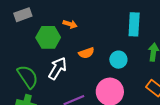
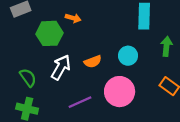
orange semicircle: (86, 53) -> (93, 62), moved
green semicircle: (28, 77) -> (28, 78), size x0.7

